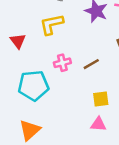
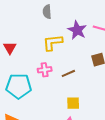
yellow L-shape: (52, 24) -> (53, 43), moved

